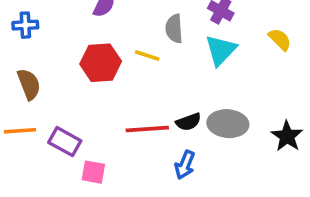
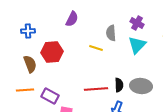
red hexagon: (101, 63) -> (52, 52), moved
black semicircle: (188, 122) -> (119, 85), turned -72

